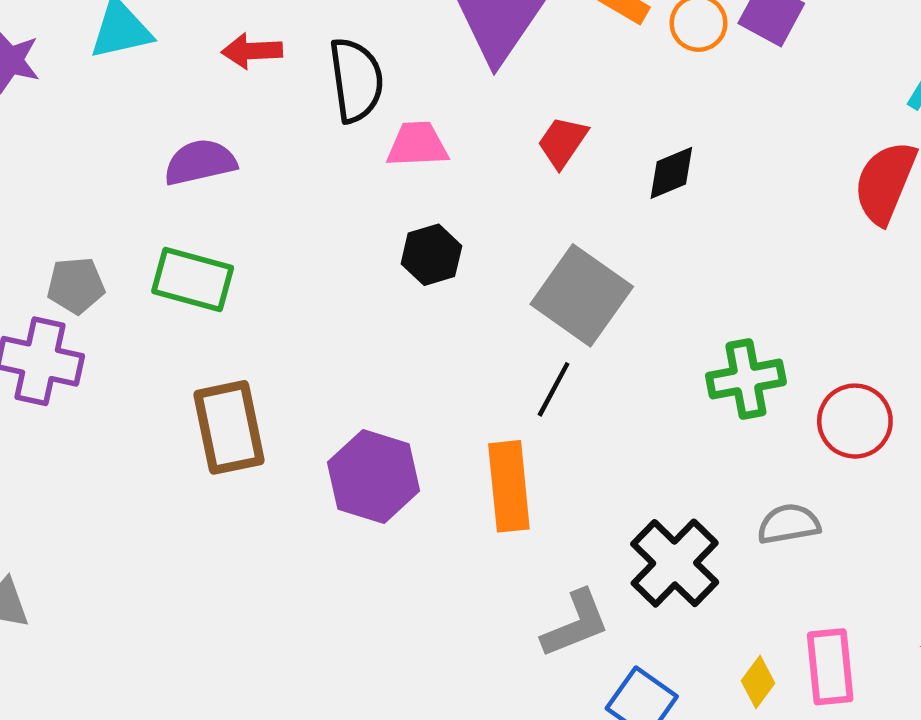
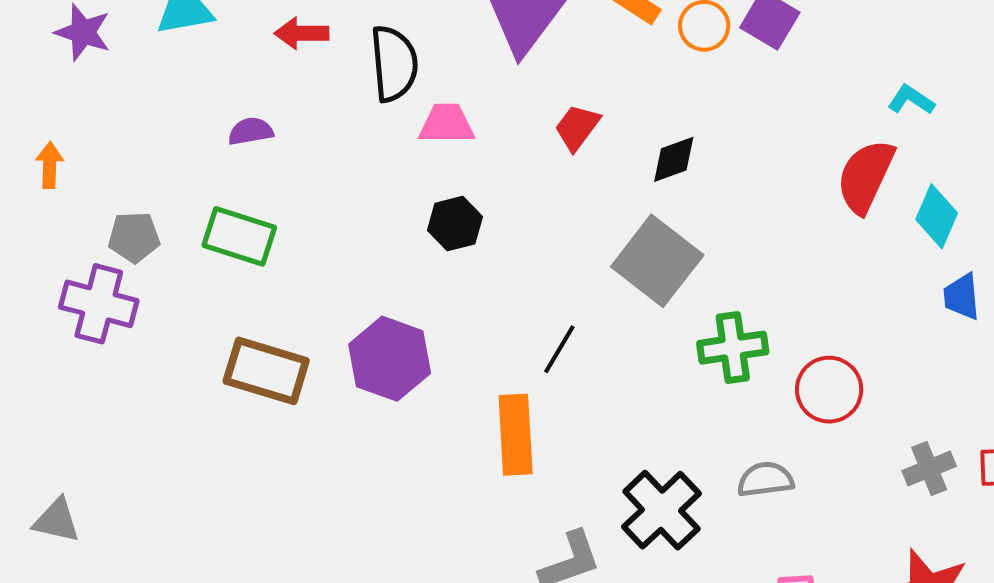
purple semicircle: (200, 162) -> (251, 131), size x0.7
gray square: (582, 295) -> (657, 261), moved
brown rectangle: (229, 427) -> (266, 371), turned -64
purple hexagon: (374, 476) -> (390, 359), moved

